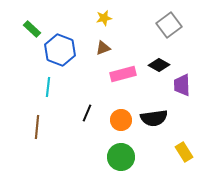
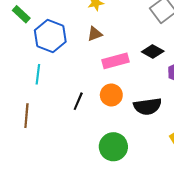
orange circle: (121, 120) -> (111, 95), moved

